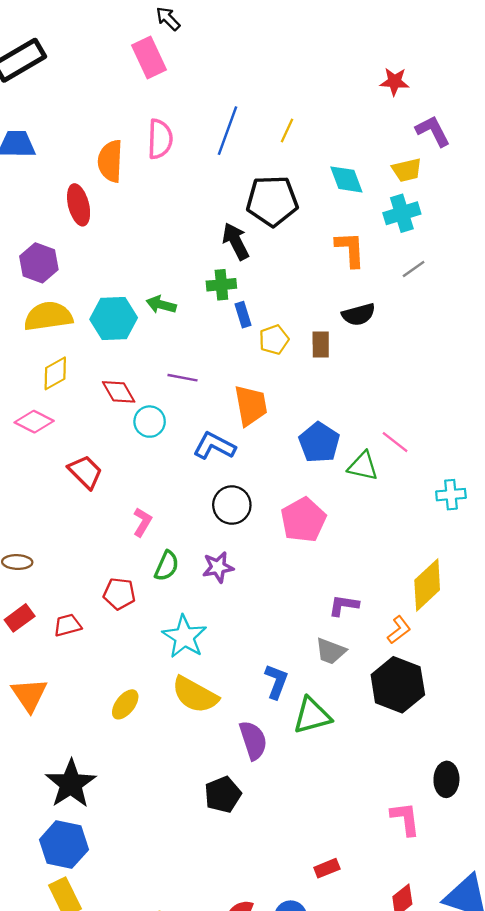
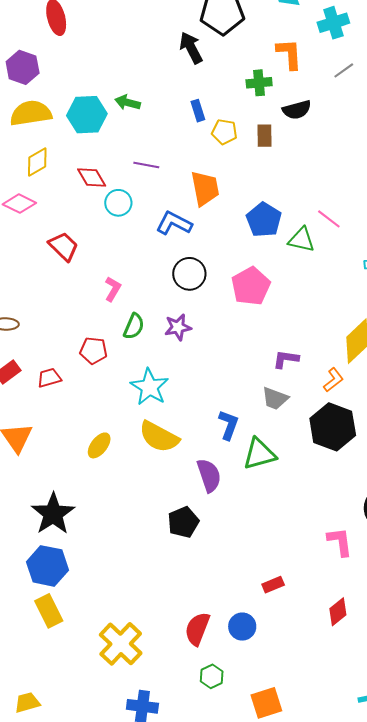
green cross: (221, 285) -> (259, 83), moved
yellow pentagon: (274, 340) -> (224, 132), turned 30

